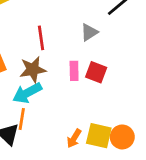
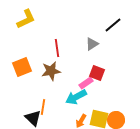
pink rectangle: (74, 71) -> (86, 83), moved, turned 56
cyan arrow: (27, 93) -> (76, 97), moved

